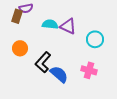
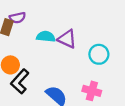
black L-shape: (43, 62) -> (20, 81), moved

